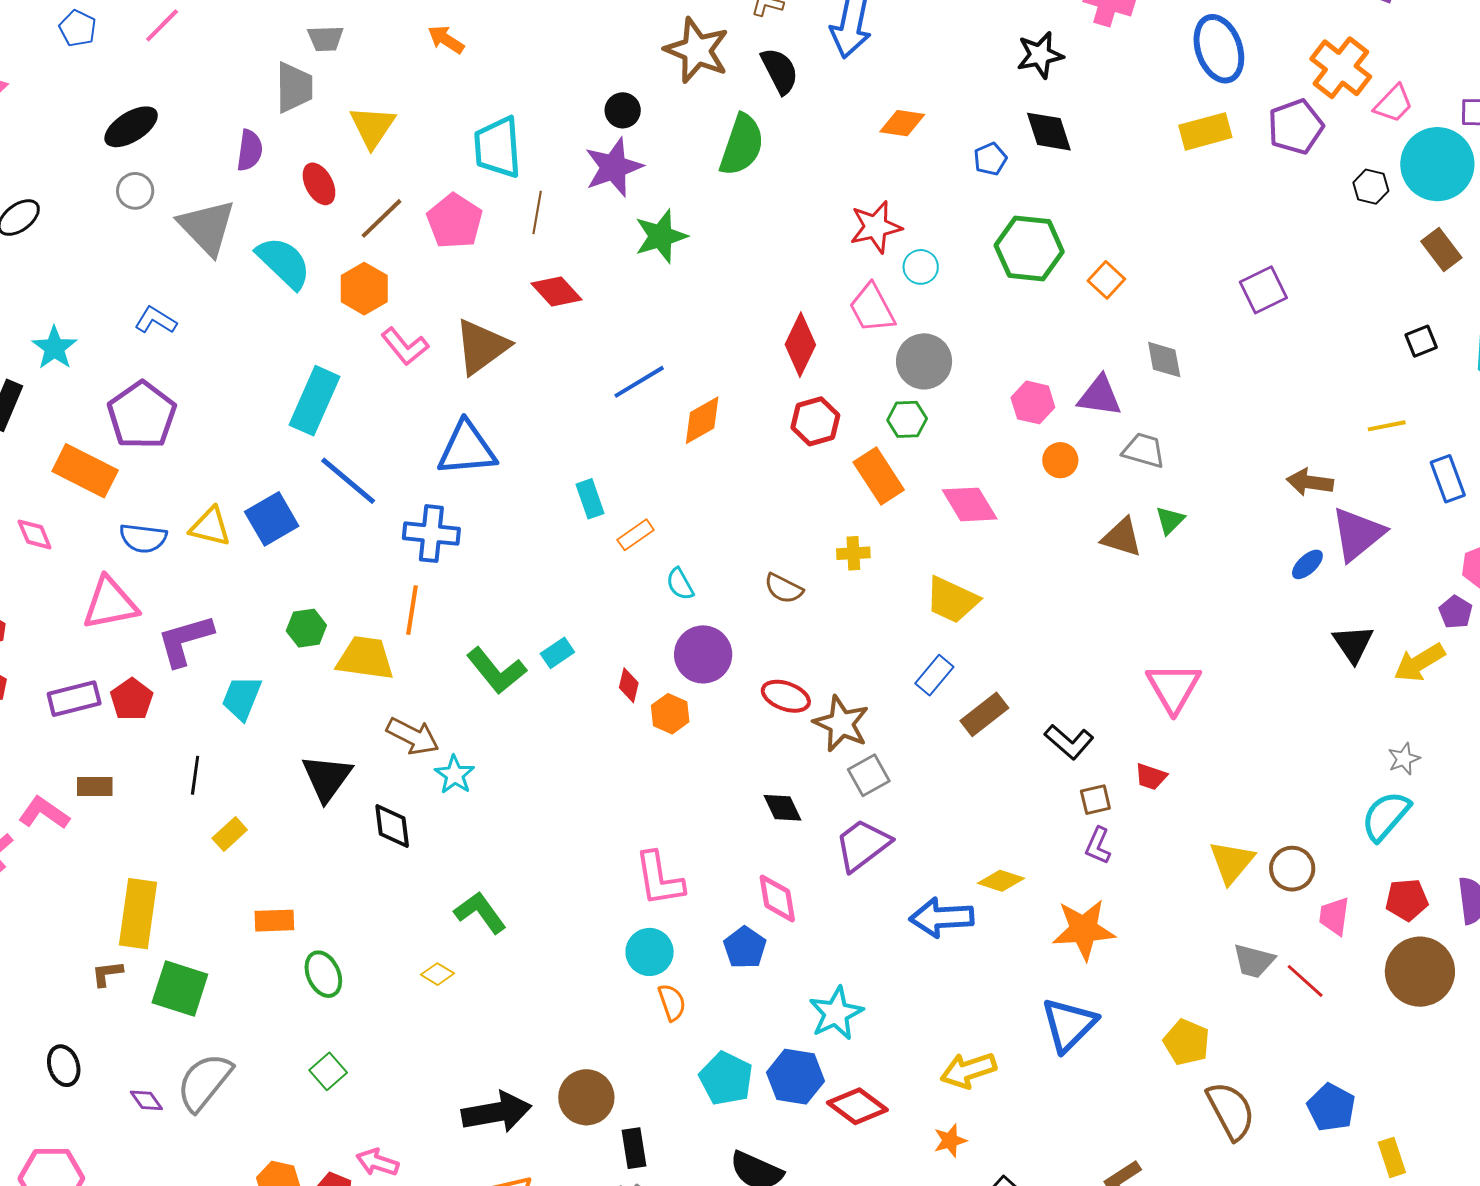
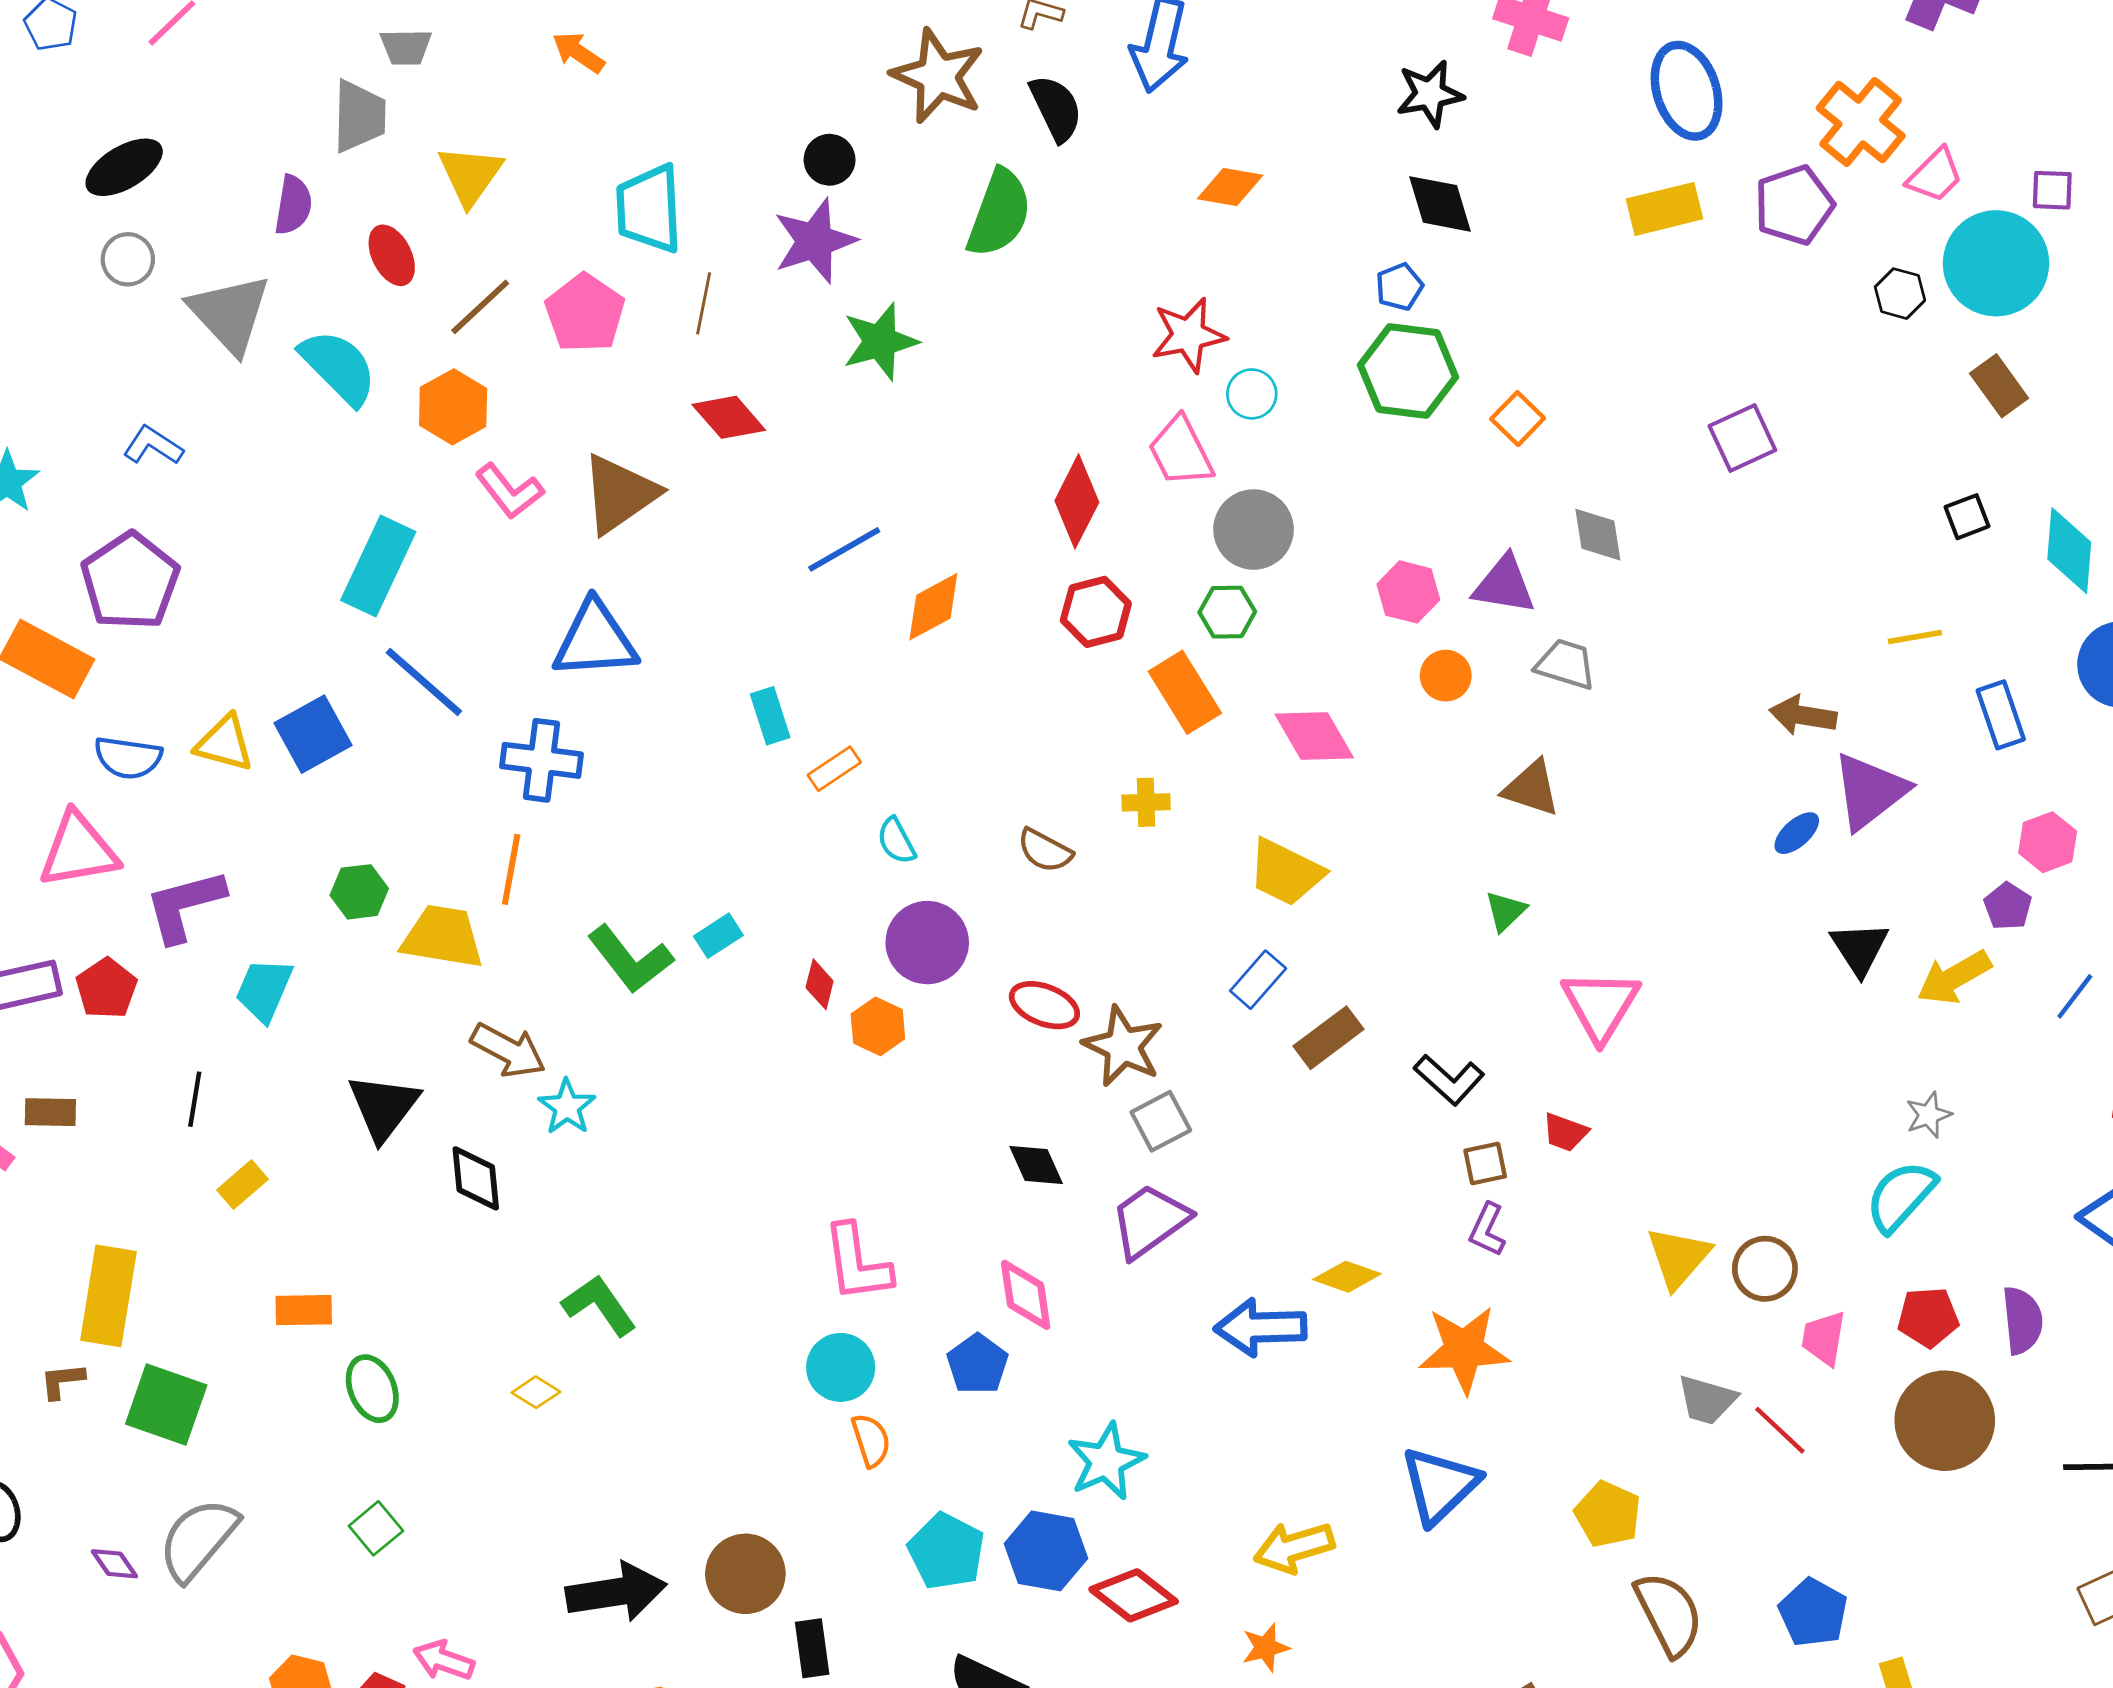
blue pentagon: (990, 159) -> (1399, 287), moved
green triangle: (1170, 520) -> (1506, 911), moved

